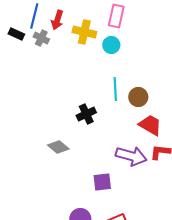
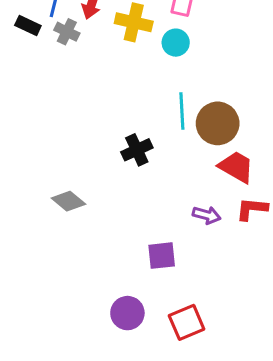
brown circle: (138, 97) -> (218, 123), size x1.4
gray diamond: (58, 147) -> (68, 201), moved
purple arrow: (131, 156) -> (207, 215), size x0.6

